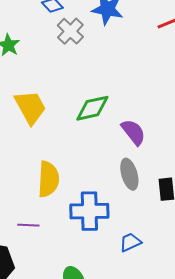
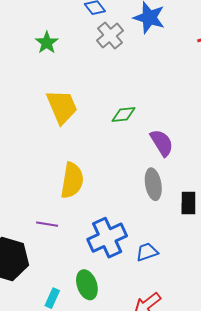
green diamond: (92, 108) -> (124, 114), size x0.7
blue cross: (89, 211) -> (107, 238), moved, turned -30

